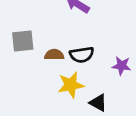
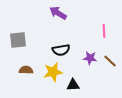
brown semicircle: (54, 55) -> (26, 70), moved
black triangle: (98, 103) -> (73, 85), turned -32

